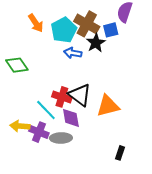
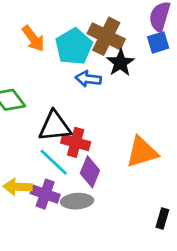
blue square: (111, 30) -> (158, 42), moved
black triangle: (80, 95) -> (55, 126), moved, turned -40
purple diamond: (71, 118) -> (90, 172), turned 35

